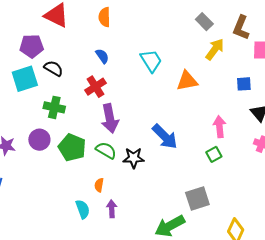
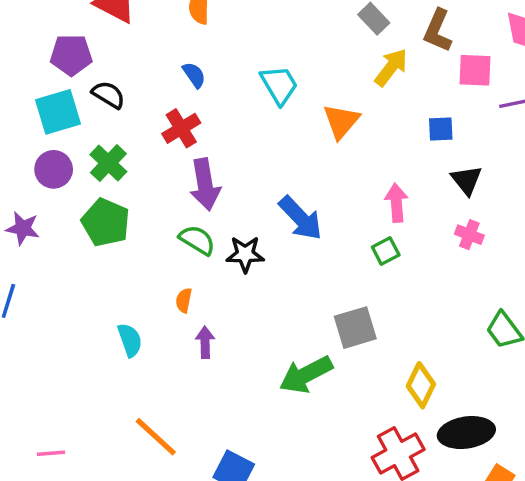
orange triangle: (187, 81) -> (341, 121), turned -40
green cross: (54, 107) -> (108, 163), turned 30
purple circle: (39, 140) -> (54, 169), moved
green pentagon: (72, 147) -> (106, 222), moved
cyan semicircle: (83, 209) -> (130, 340), moved

